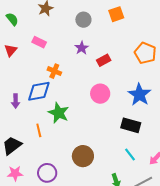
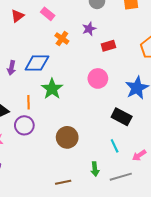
orange cross: (54, 71) -> (62, 38), moved
purple circle: (47, 173) -> (24, 125), moved

